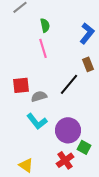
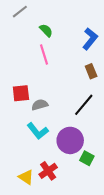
green semicircle: (45, 25) -> (46, 30), turned -32
black line: (69, 84) -> (84, 105), moved
red cross: (65, 160) -> (48, 171), moved

